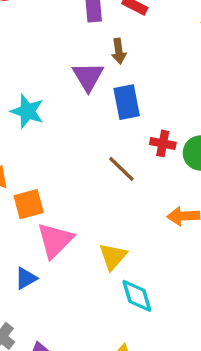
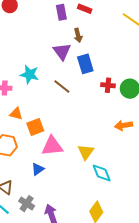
brown line: (121, 169) -> (62, 86), moved
pink triangle: (55, 240) -> (52, 146), turned 45

